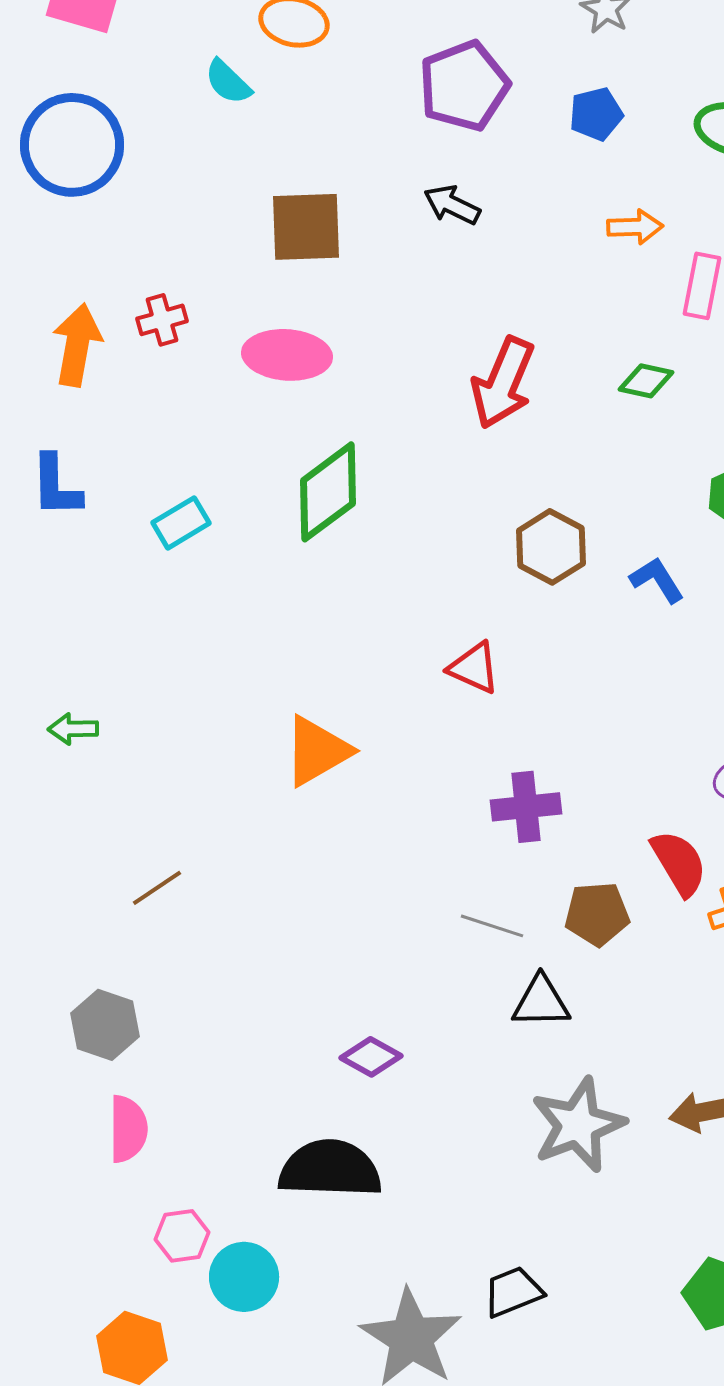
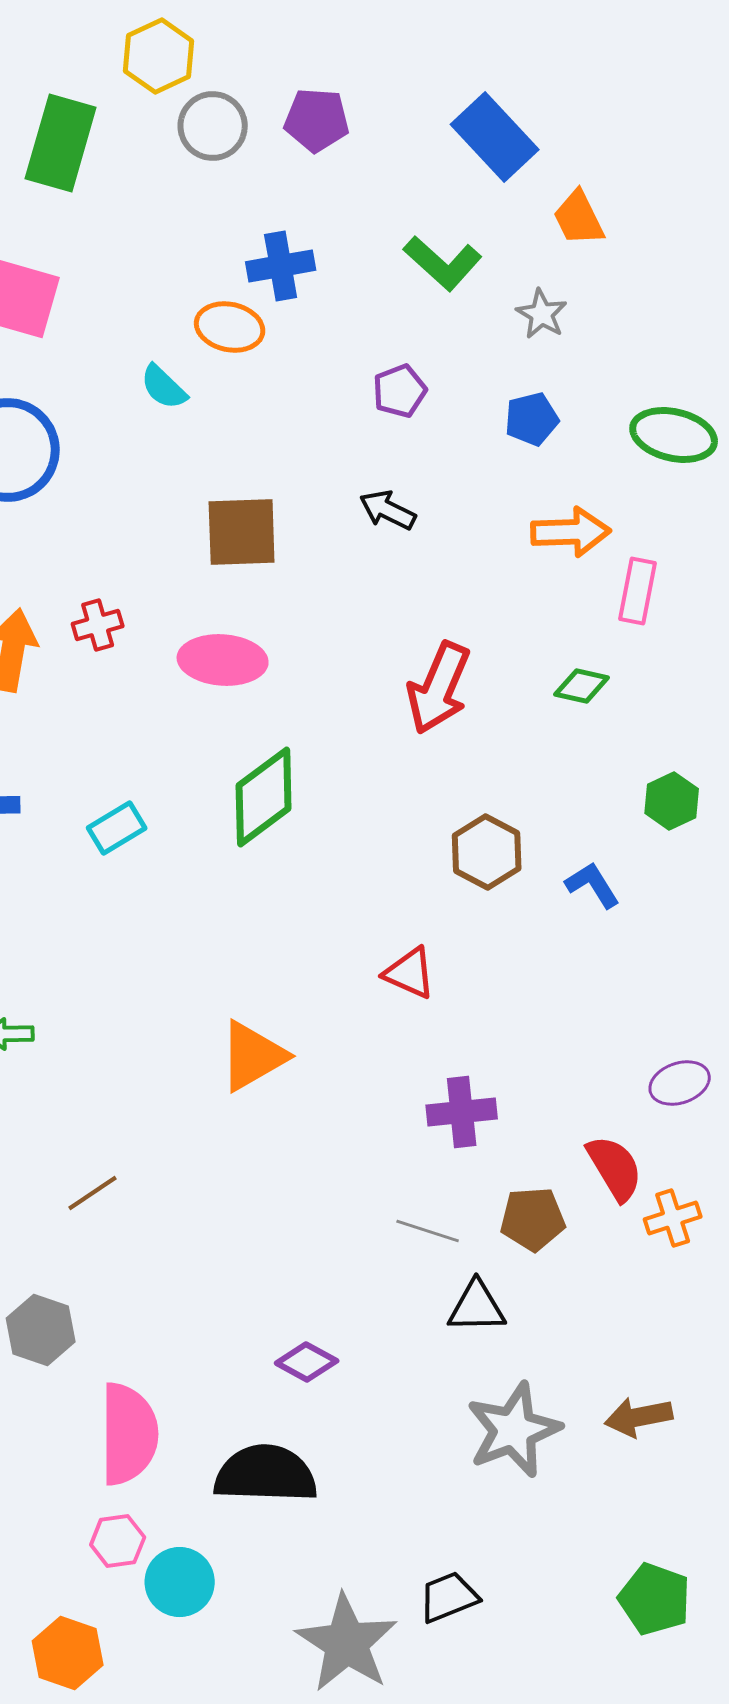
purple pentagon: (464, 86) -> (400, 391), size x0.6
orange arrow: (635, 227) -> (571, 532), size x1.4
pink semicircle: (128, 1129) -> (129, 1434), moved, size x1.5

